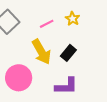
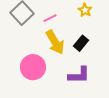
pink line: (47, 24) -> (50, 18), moved

